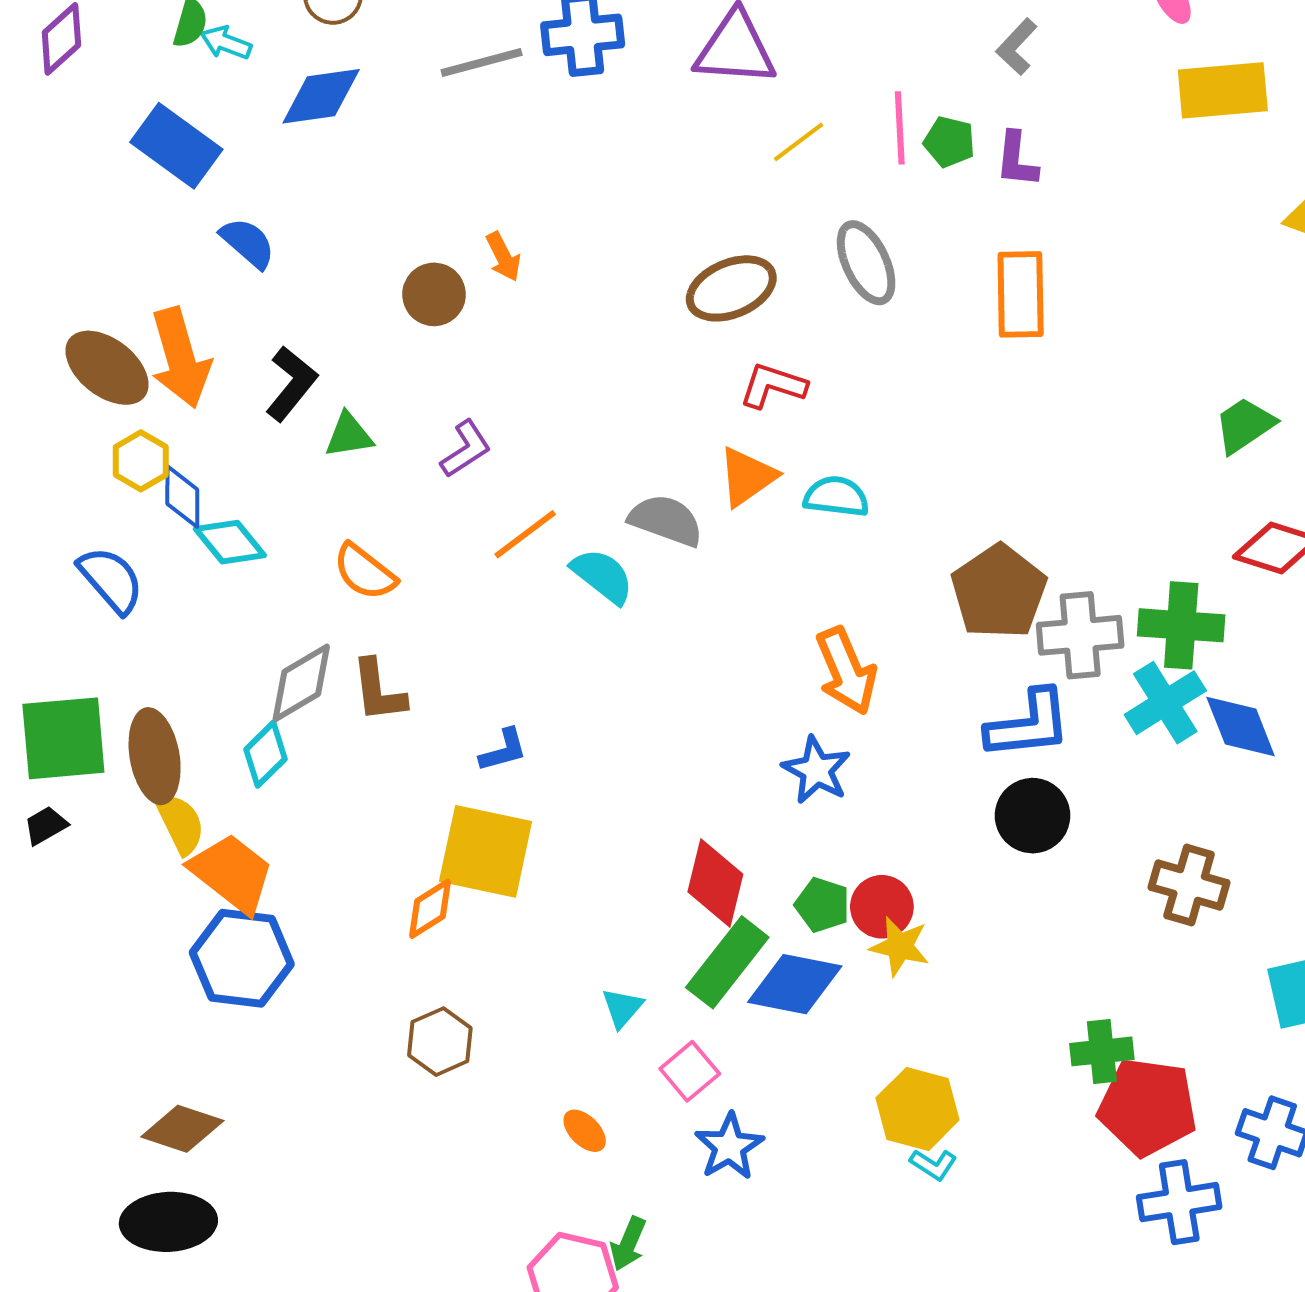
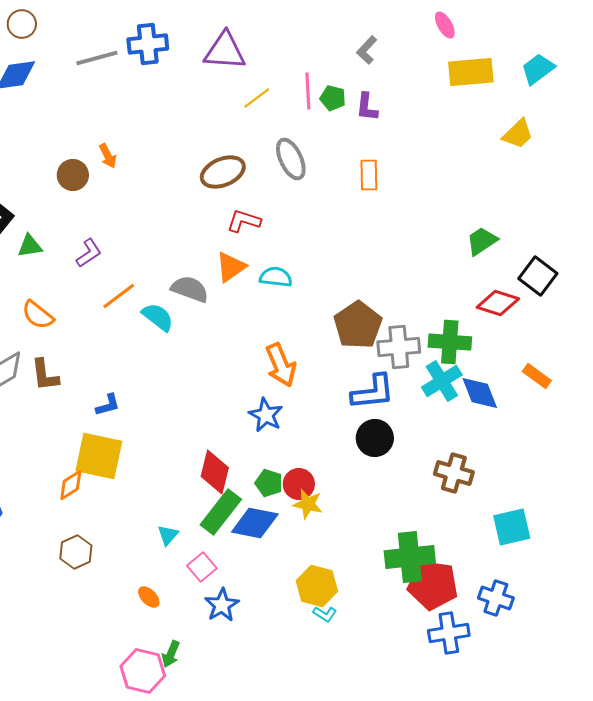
orange rectangle: (1021, 294) -> (369, 175), size x0.7
green cross: (1102, 1051) -> (410, 557), size x1.6

